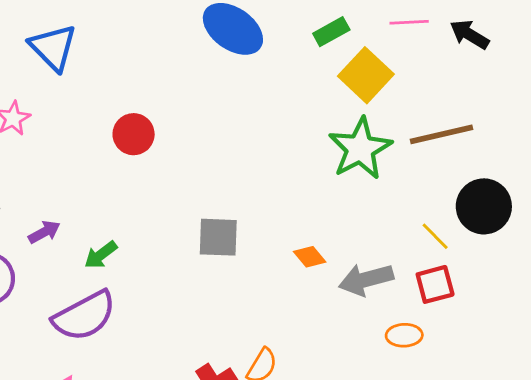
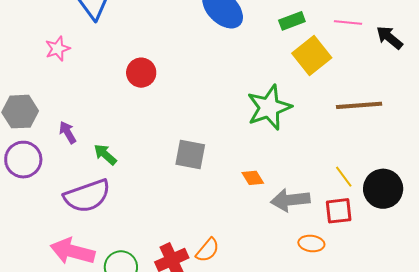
green star: (360, 149) -> (269, 107), moved
black circle: (484, 206) -> (383, 189), moved
purple arrow: (44, 232) -> (68, 132), turned -100
green arrow: (101, 255) -> (105, 155), turned 70

